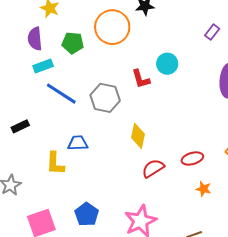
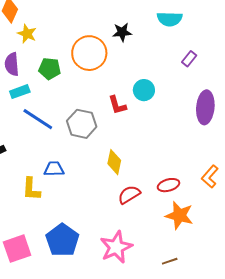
orange star: (203, 189) -> (179, 215), size x1.8
blue pentagon: (87, 214) -> (62, 240), size x1.4

